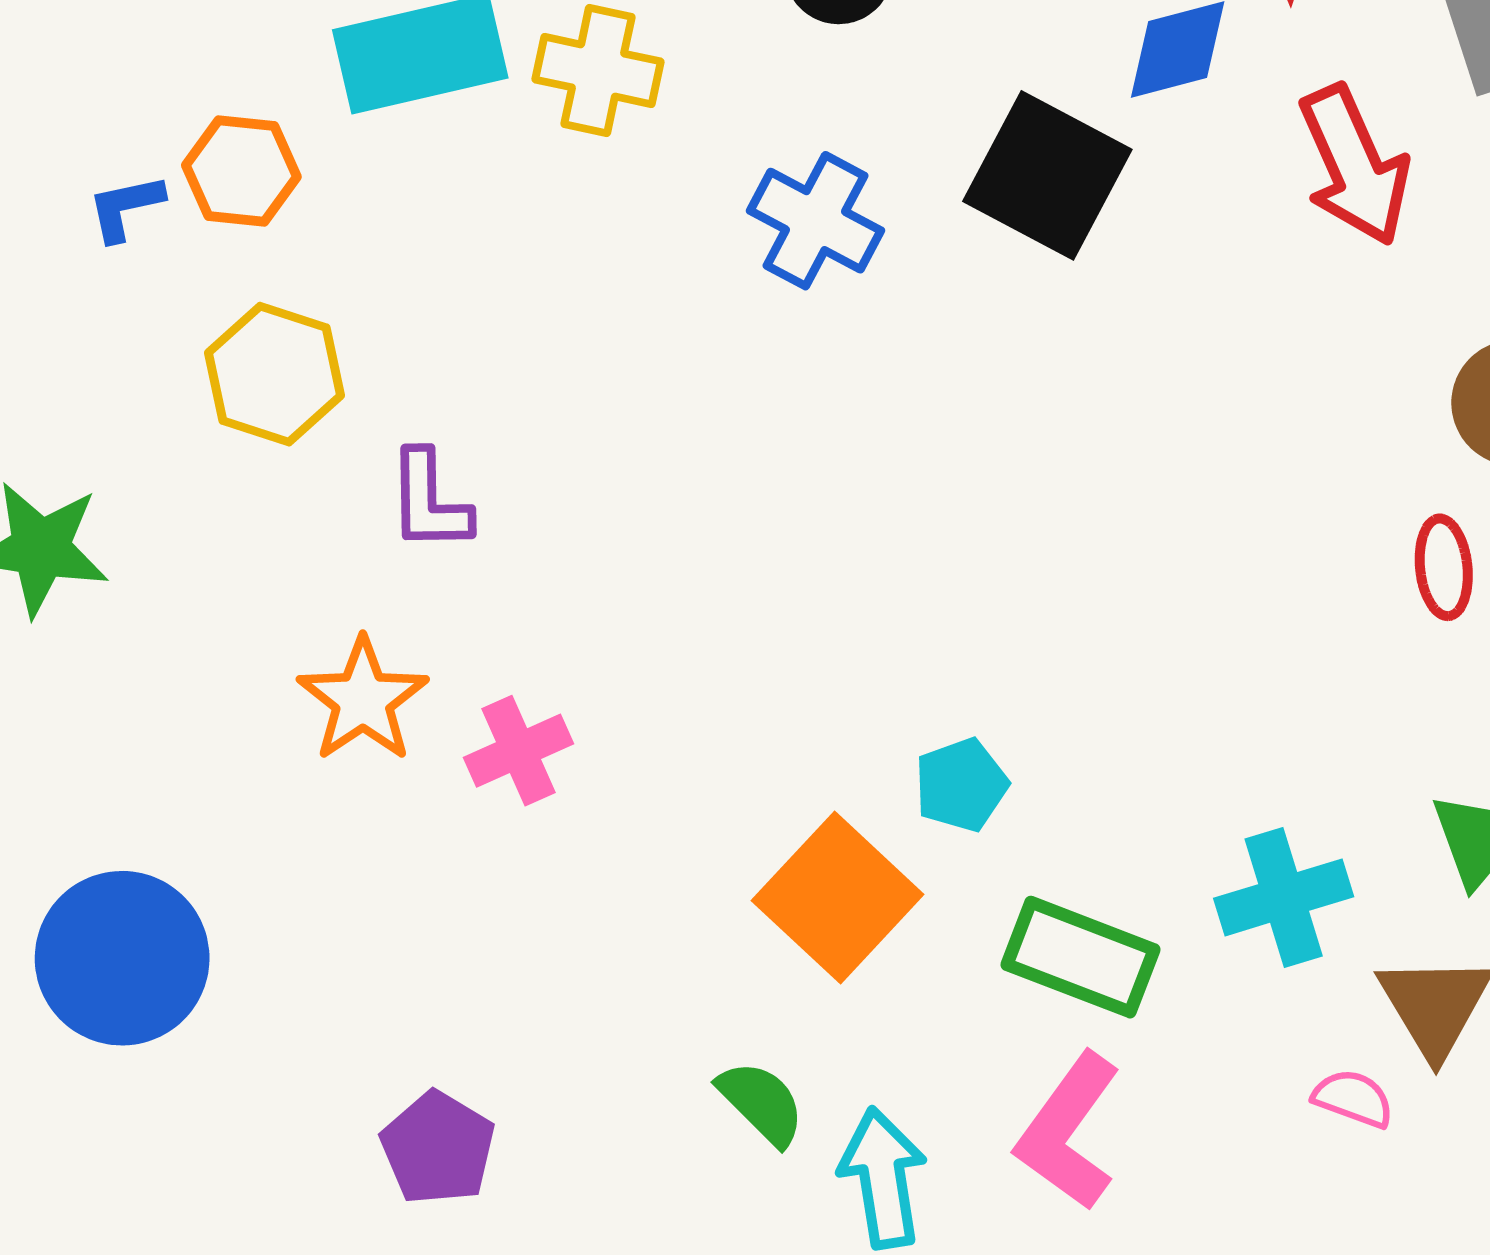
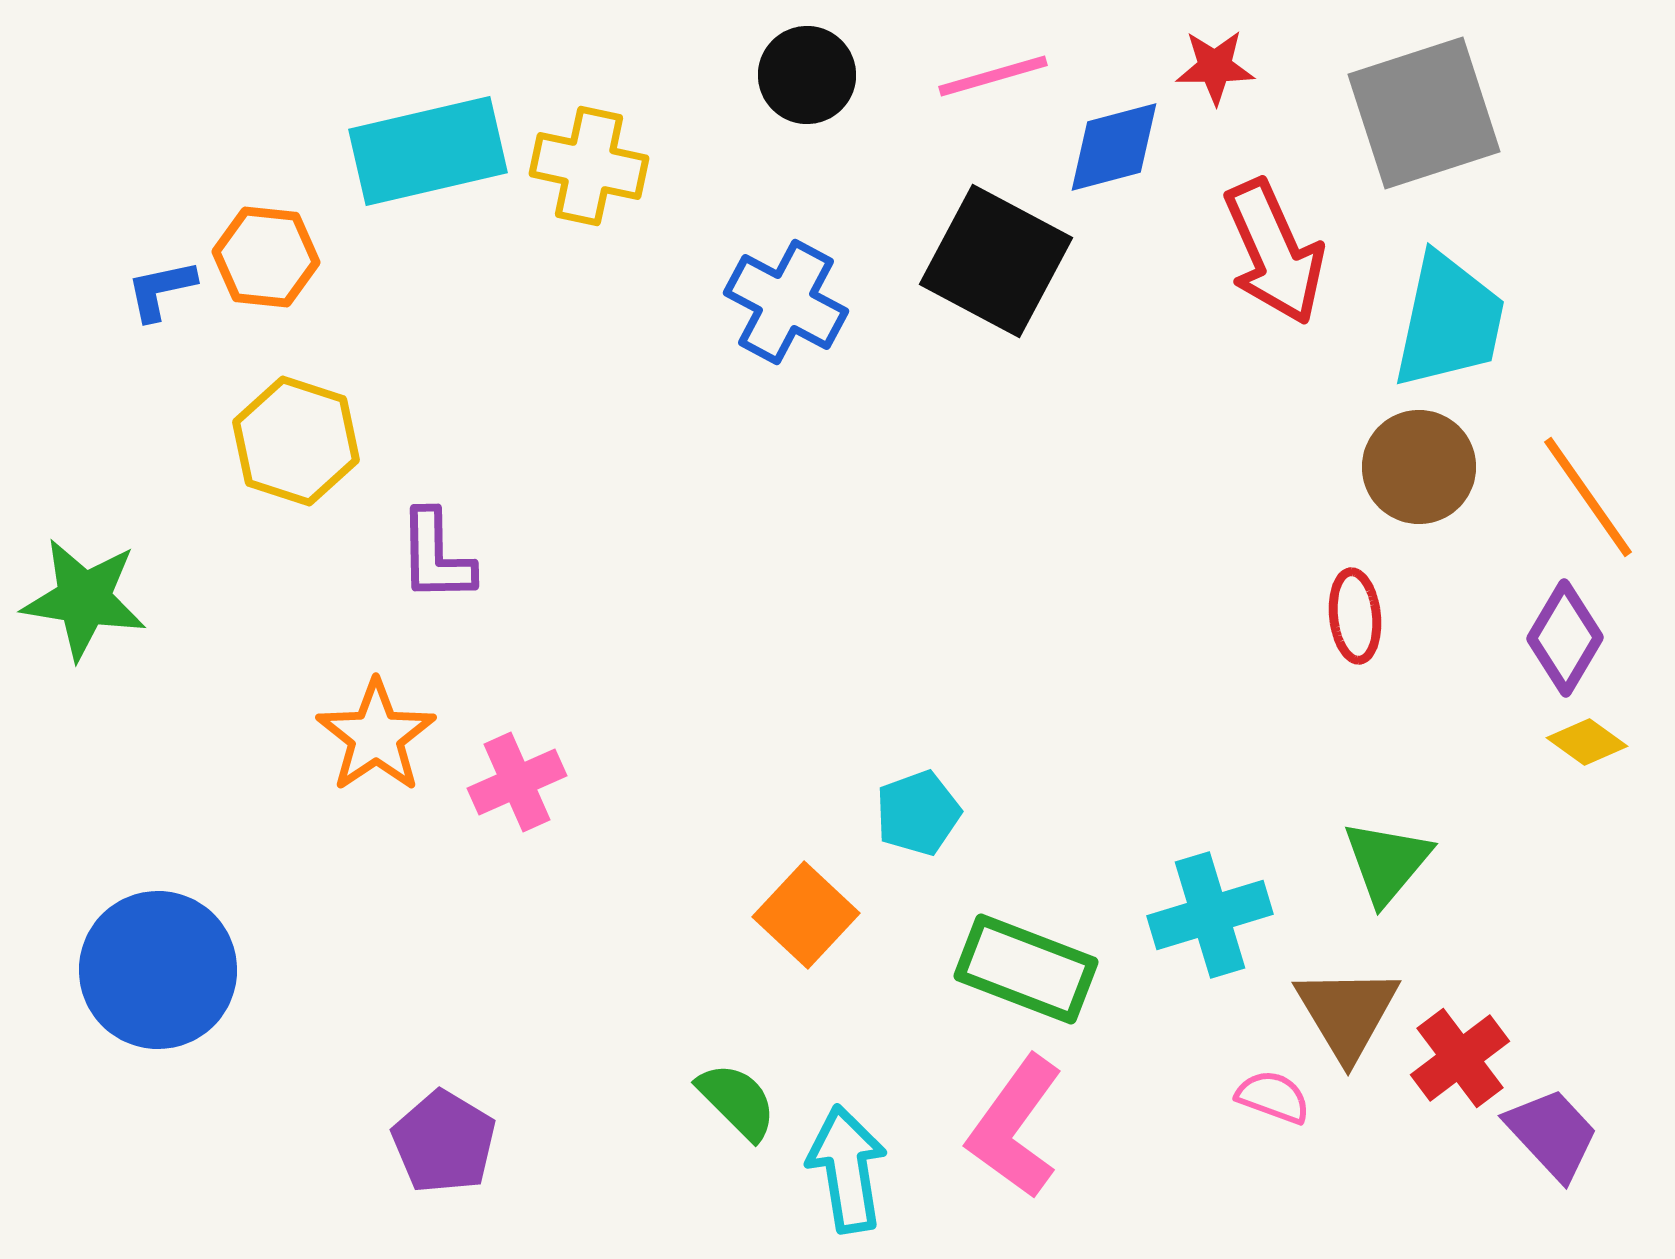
orange square: (838, 897) -> (806, 915), size x0.7

